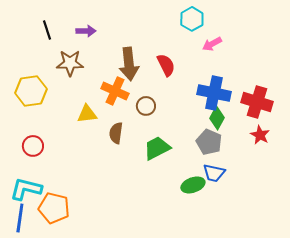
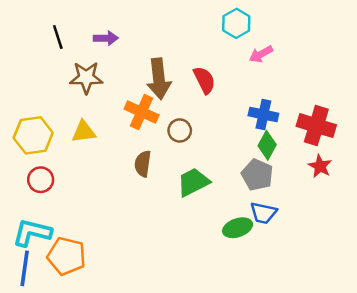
yellow hexagon: (31, 91) -> (33, 135), moved
blue cross: (214, 93) -> (263, 114), size x0.7
yellow triangle: (87, 114) -> (84, 132), moved

